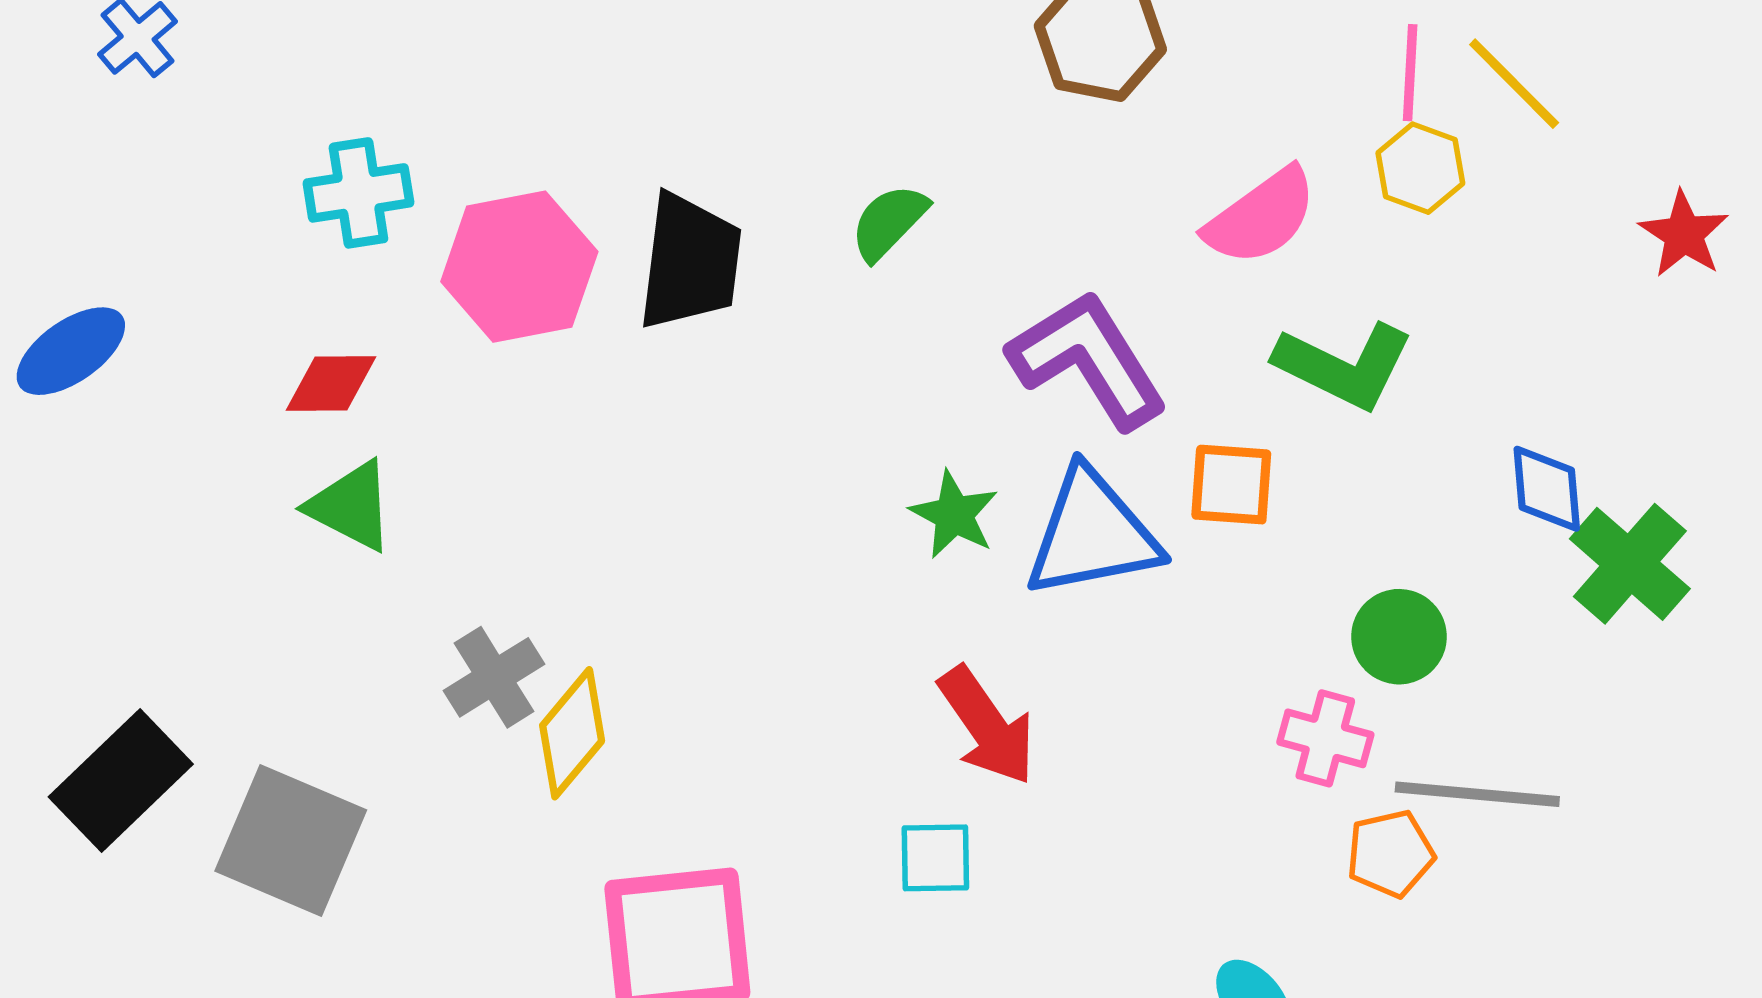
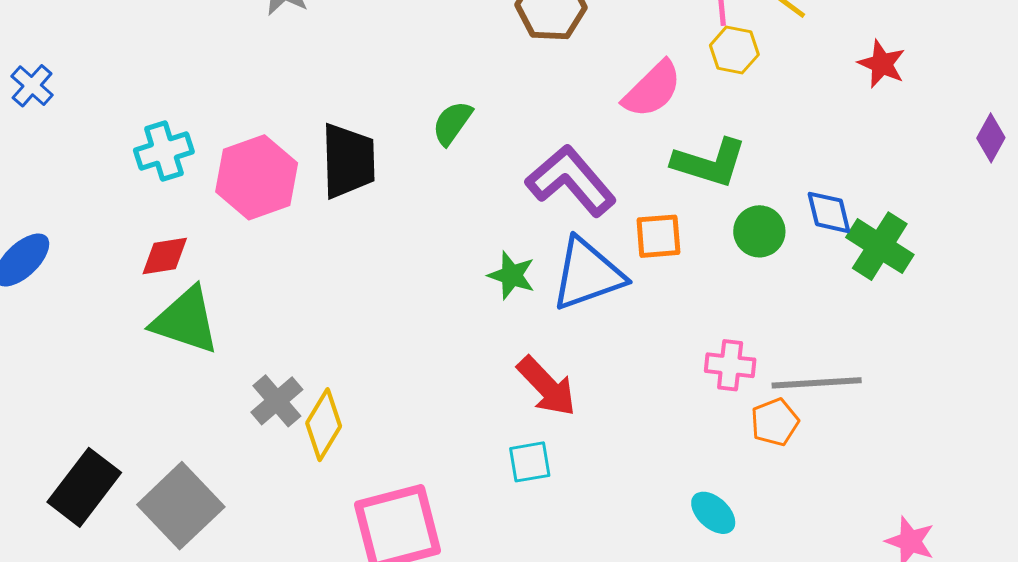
green triangle: (351, 506) -> (186, 320), size x1.4
green circle: (1399, 637) -> (759, 231), moved
gray square: (291, 840) -> (181, 506), turned 32

